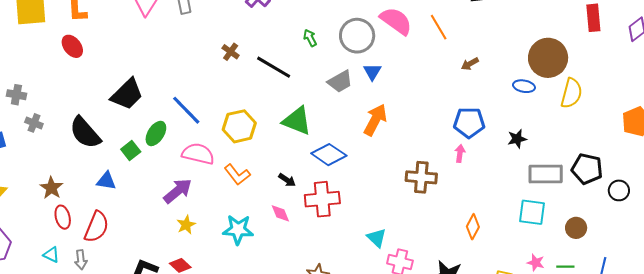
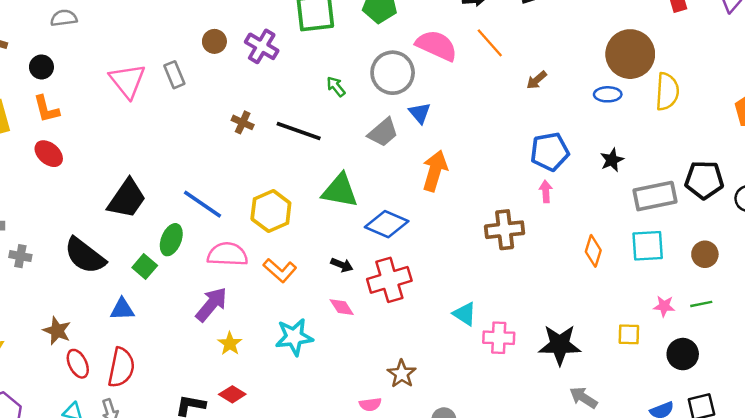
orange diamond: (473, 227) -> (593, 251), moved

